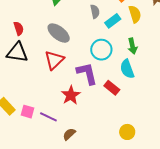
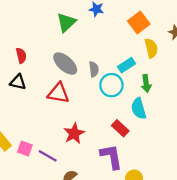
gray semicircle: (95, 12) -> (94, 69), moved
cyan rectangle: (113, 21) -> (126, 65), moved
black triangle: (17, 52) -> (18, 82), size x0.7
red triangle: (54, 60) -> (58, 93), turned 50
purple L-shape: (87, 73) -> (111, 157), moved

